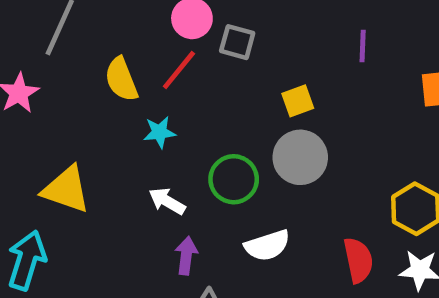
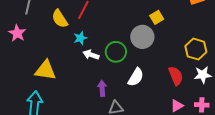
yellow square: (298, 101) -> (157, 17), moved
white arrow: (167, 201) -> (91, 55), moved
white semicircle: (267, 245) -> (136, 77), turned -30

